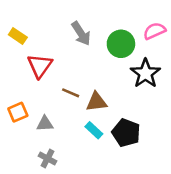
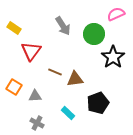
pink semicircle: (154, 31) -> (116, 14), moved
orange square: (18, 112) -> (14, 87), turned -35
cyan rectangle: (94, 130) -> (68, 113), moved
black pentagon: (126, 133) -> (98, 103), turned 30

